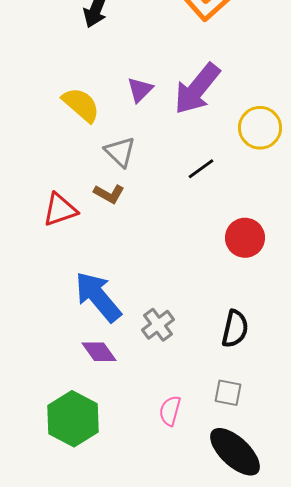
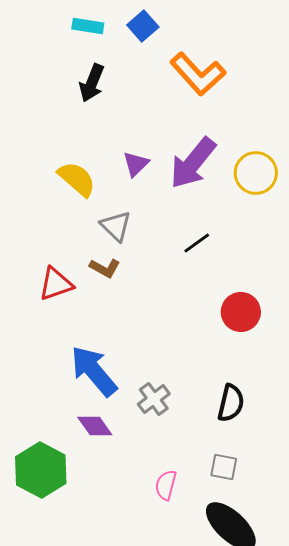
yellow circle: (260, 128) -> (256, 173), moved
green hexagon: (73, 419) -> (41, 470), moved

